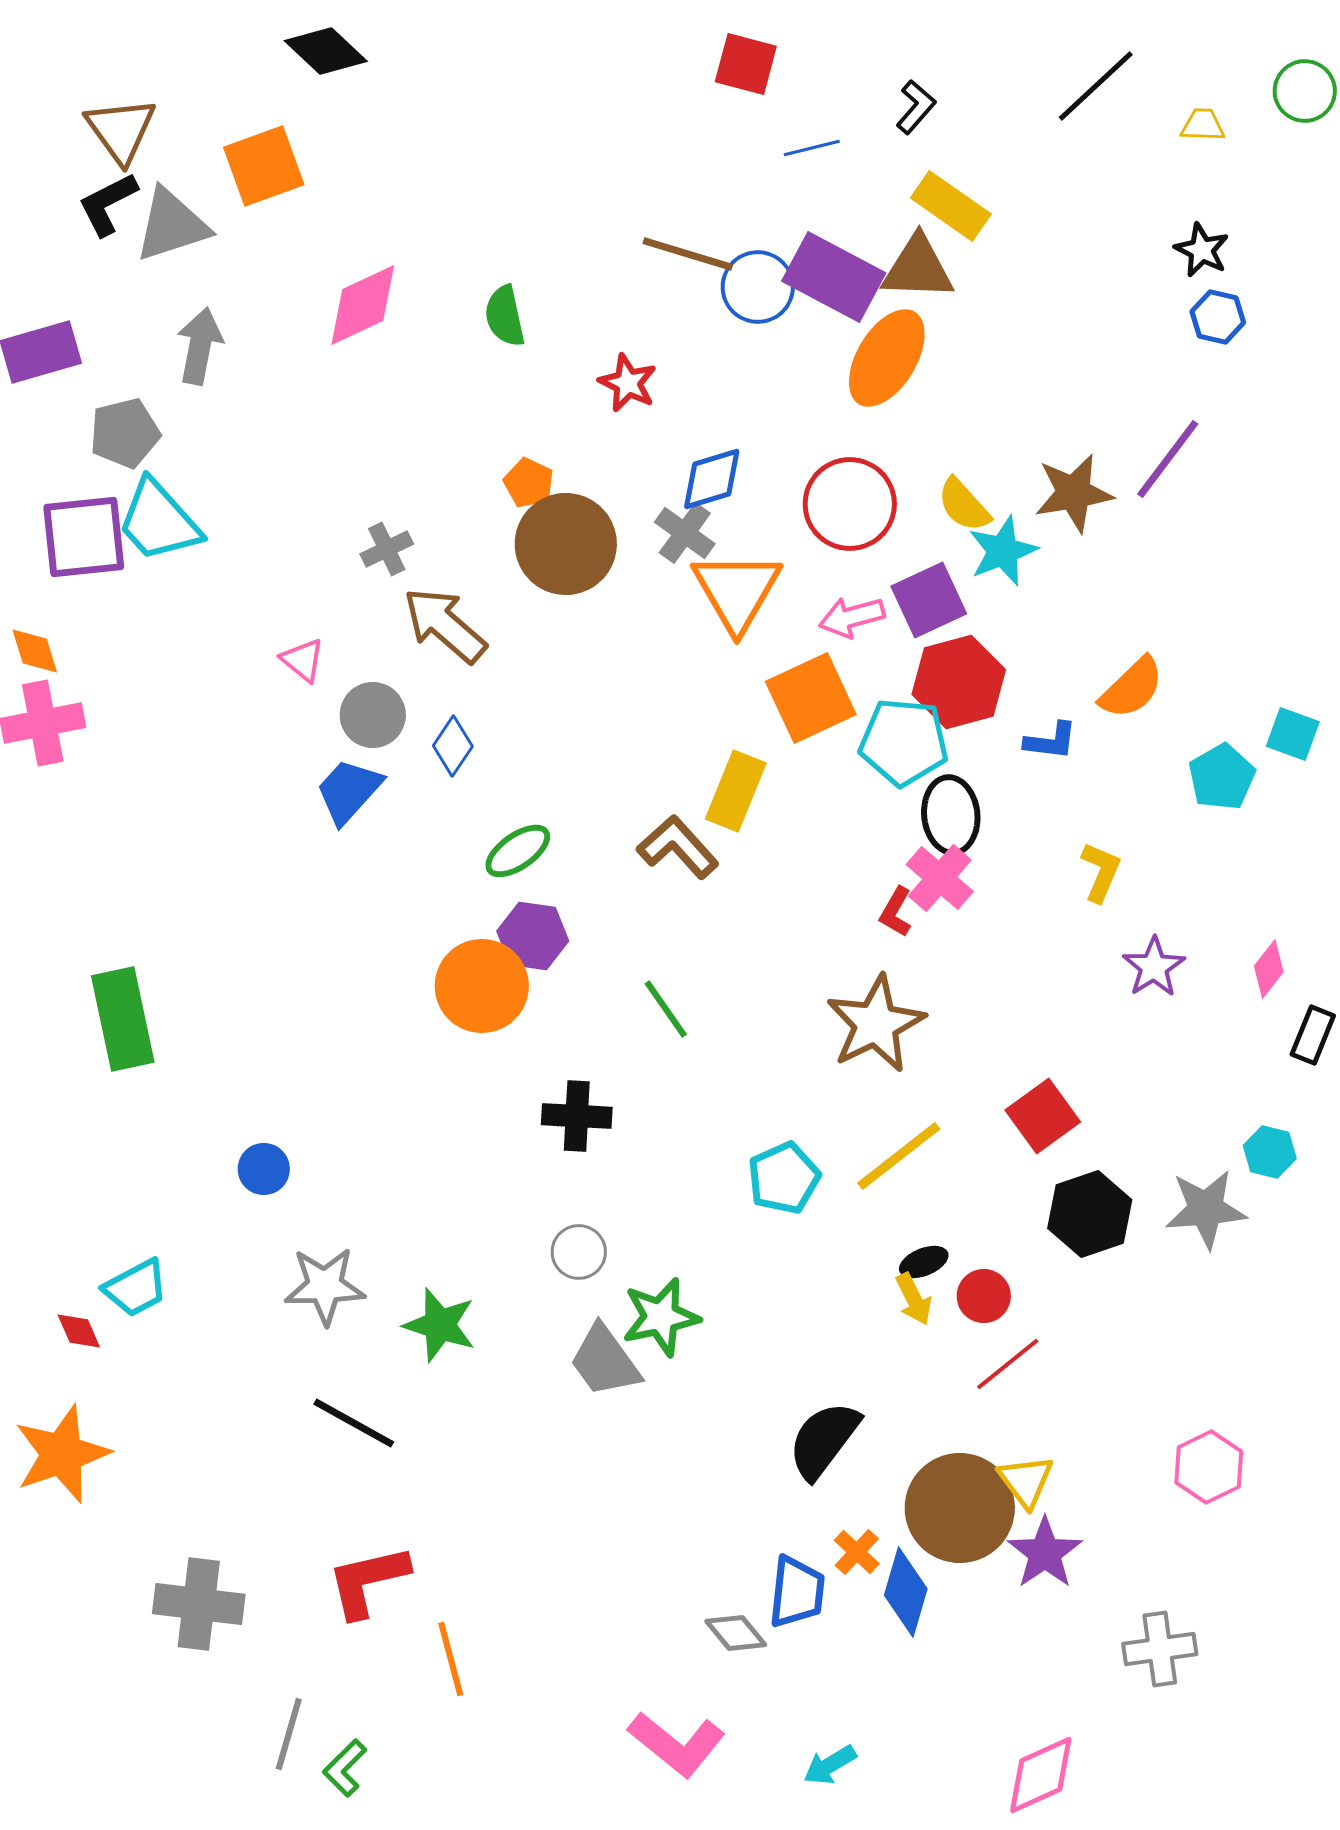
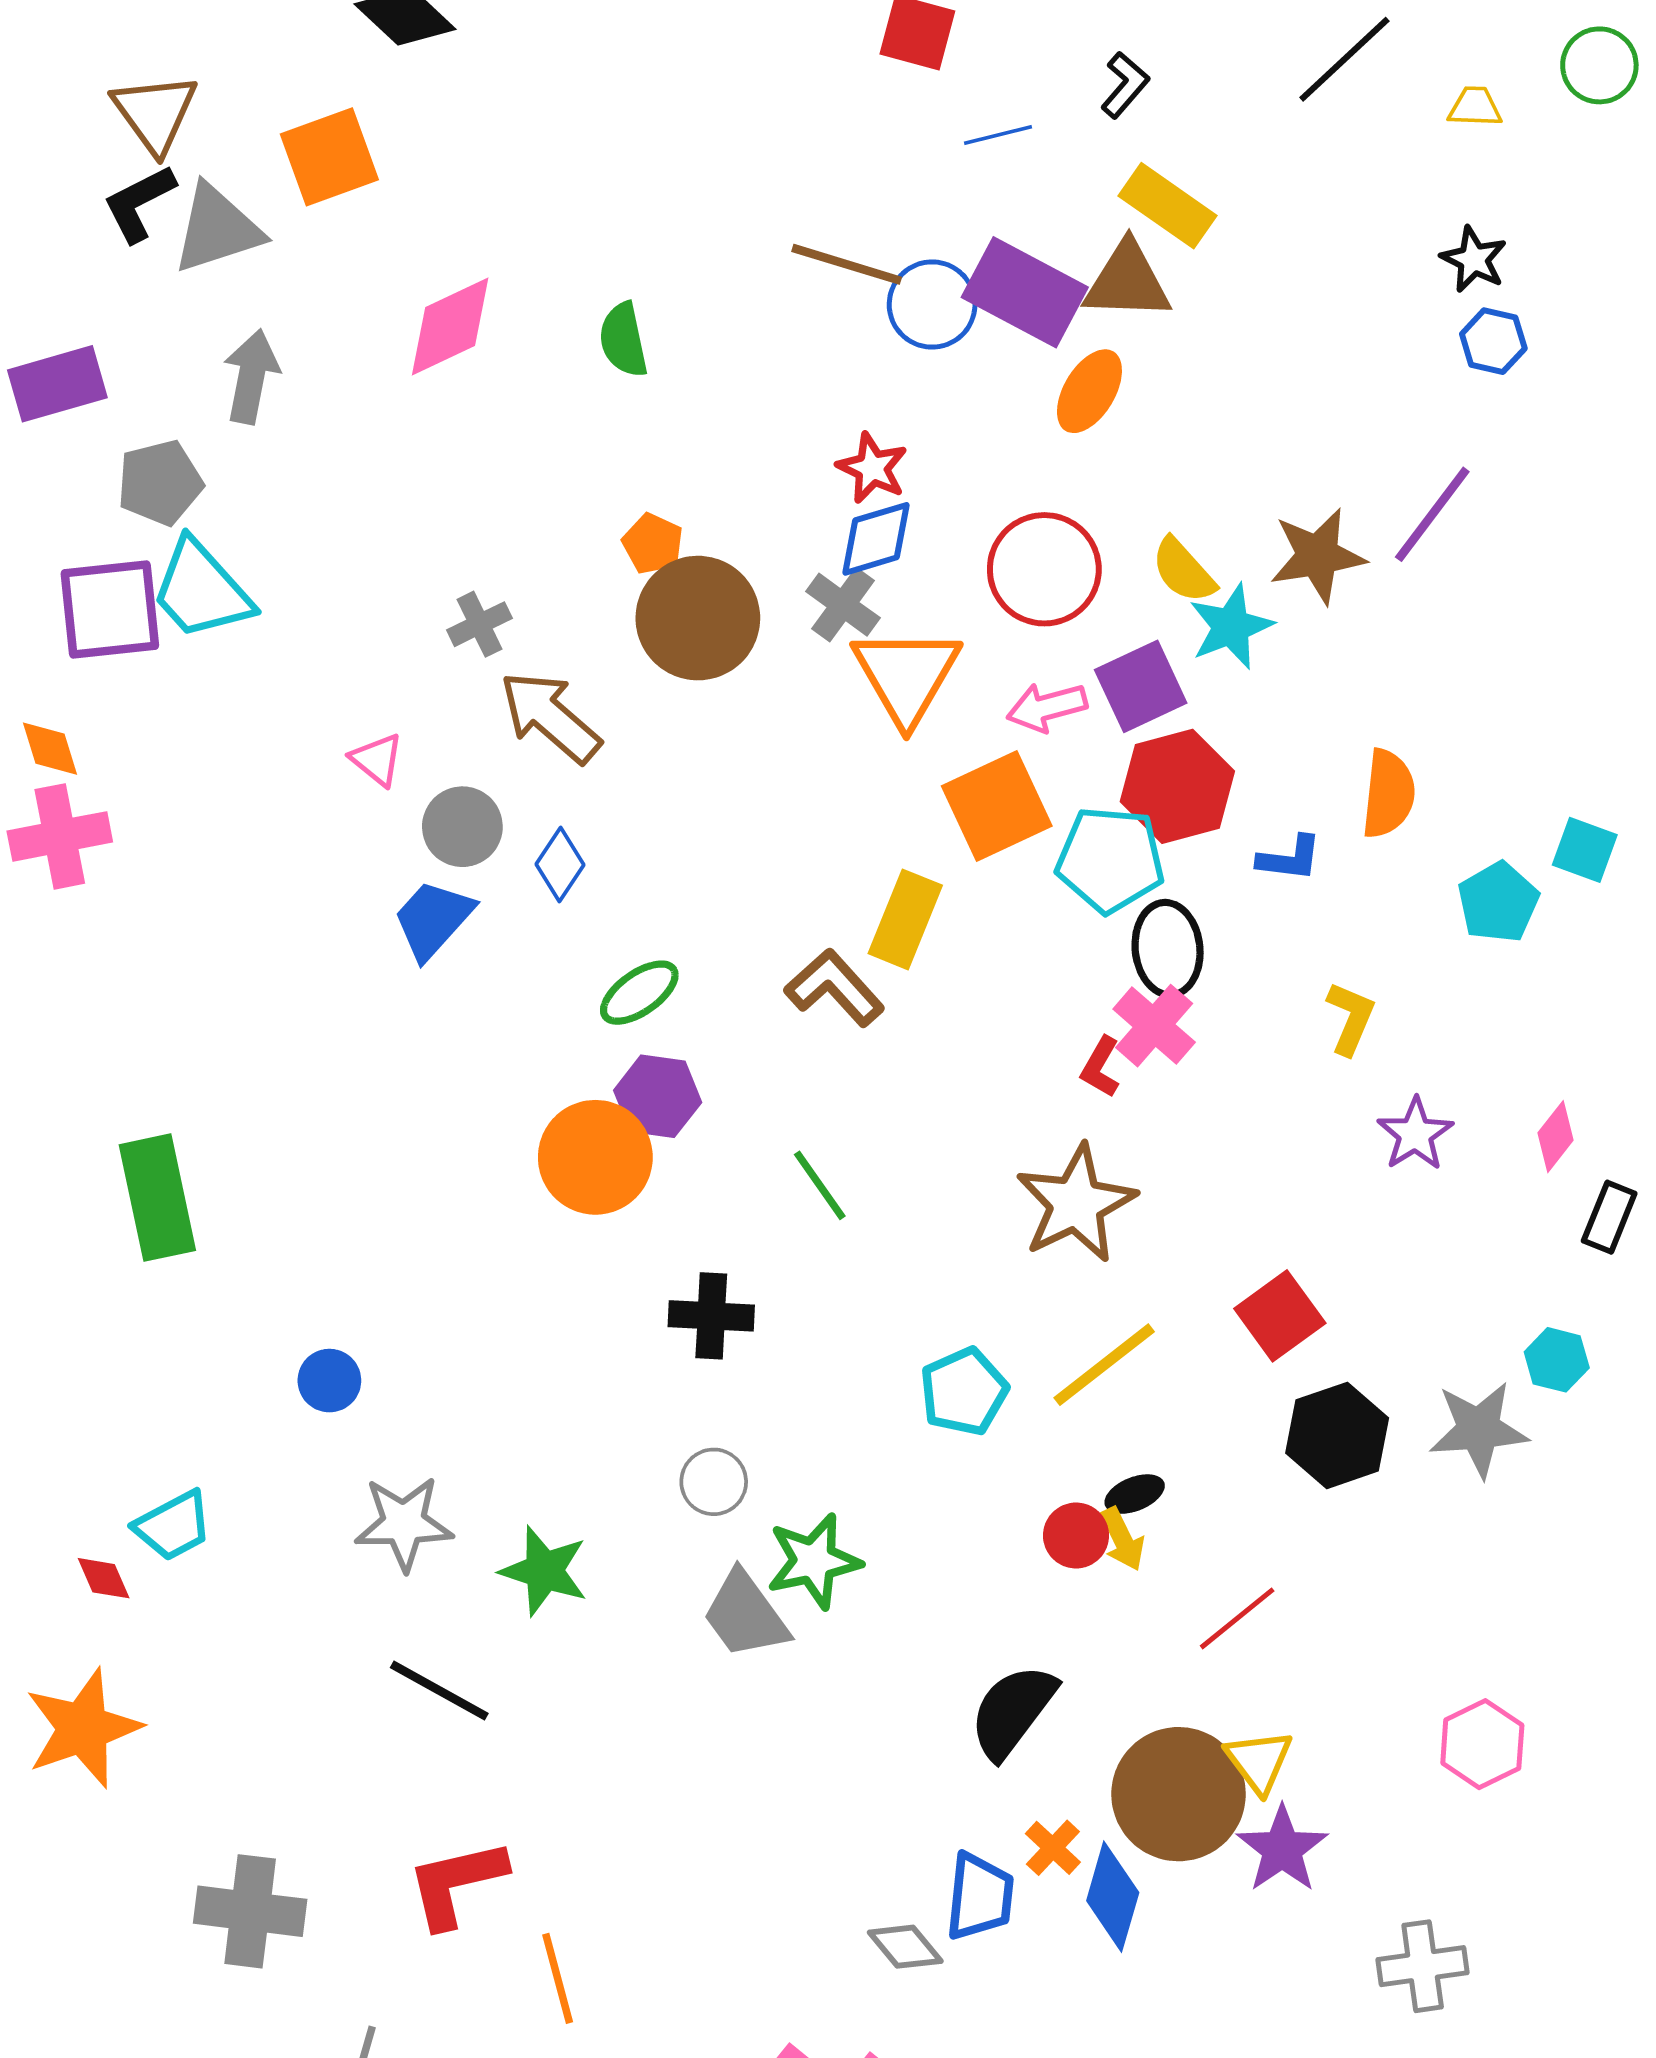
orange ellipse: (887, 358) -> (1089, 391), size x0.7
red star: (628, 383) -> (872, 468), moved
orange semicircle: (1132, 688) -> (1388, 794), turned -40
red circle: (984, 1296) -> (1076, 1536), moved

